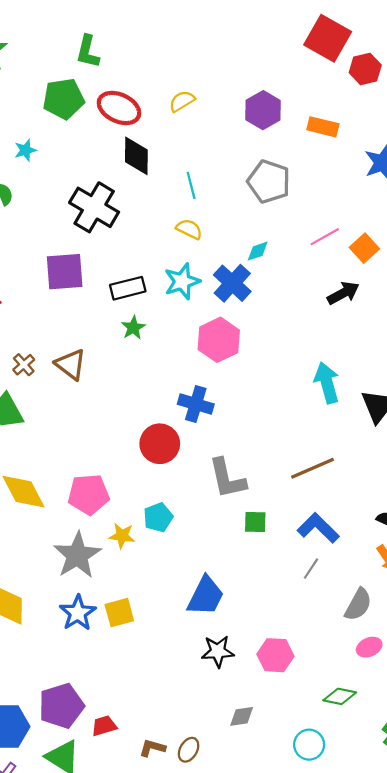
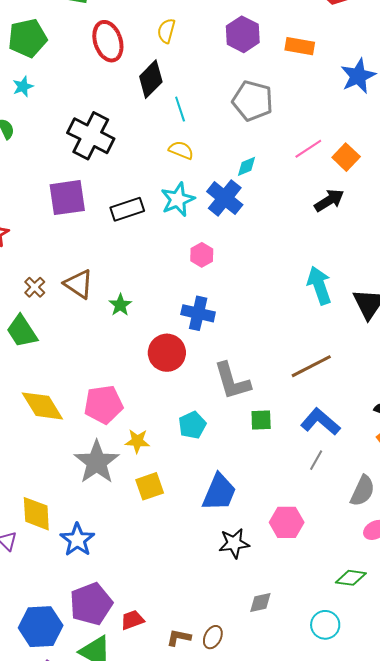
green pentagon: (63, 99) -> (27, 38), moved
yellow semicircle: (182, 101) -> (166, 31), turned -40
red ellipse: (119, 108) -> (108, 41), turned 51
black diamond: (136, 156) -> (151, 79), moved, turned 48
green star: (133, 328) -> (120, 305), moved
pink hexagon: (219, 340) -> (202, 255), moved, size x0.6
cyan pentagon: (158, 517) -> (192, 425), moved
blue star: (78, 613) -> (77, 540), moved
yellow square: (119, 613) -> (150, 486), moved
pink hexagon: (275, 655) -> (287, 522), moved

